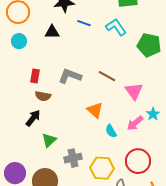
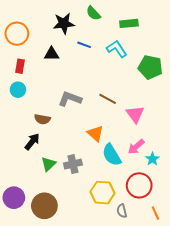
cyan circle: (19, 41) -> (18, 90), moved
red rectangle: (35, 76) -> (20, 66), moved
cyan star: (153, 114) -> (152, 159), moved
cyan semicircle: (111, 131) -> (112, 155), size x1.6
gray cross: (73, 158) -> (73, 164), moved

